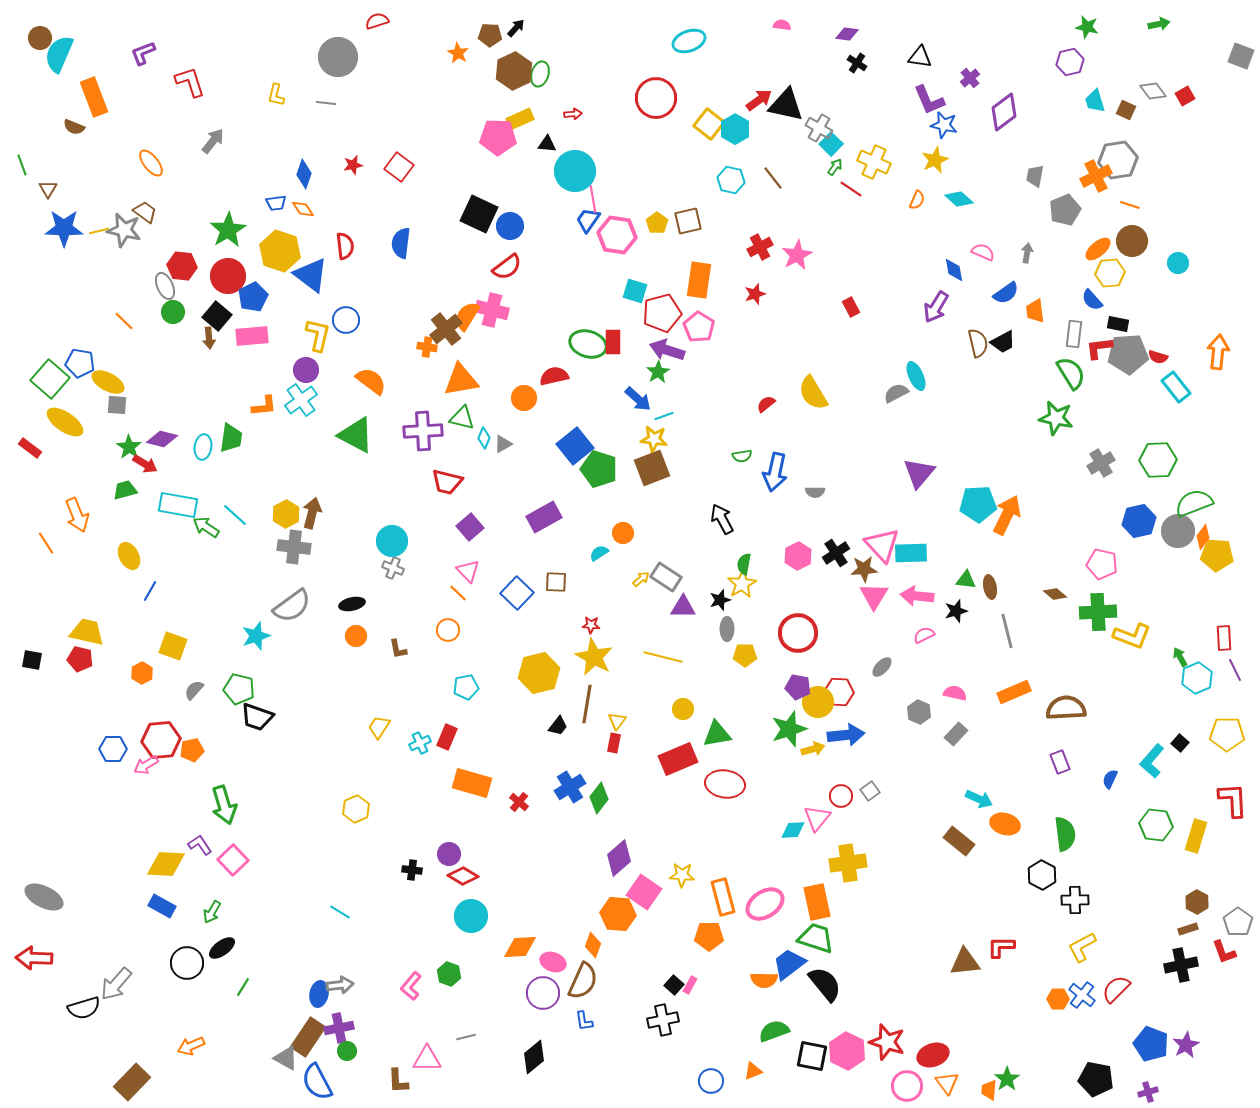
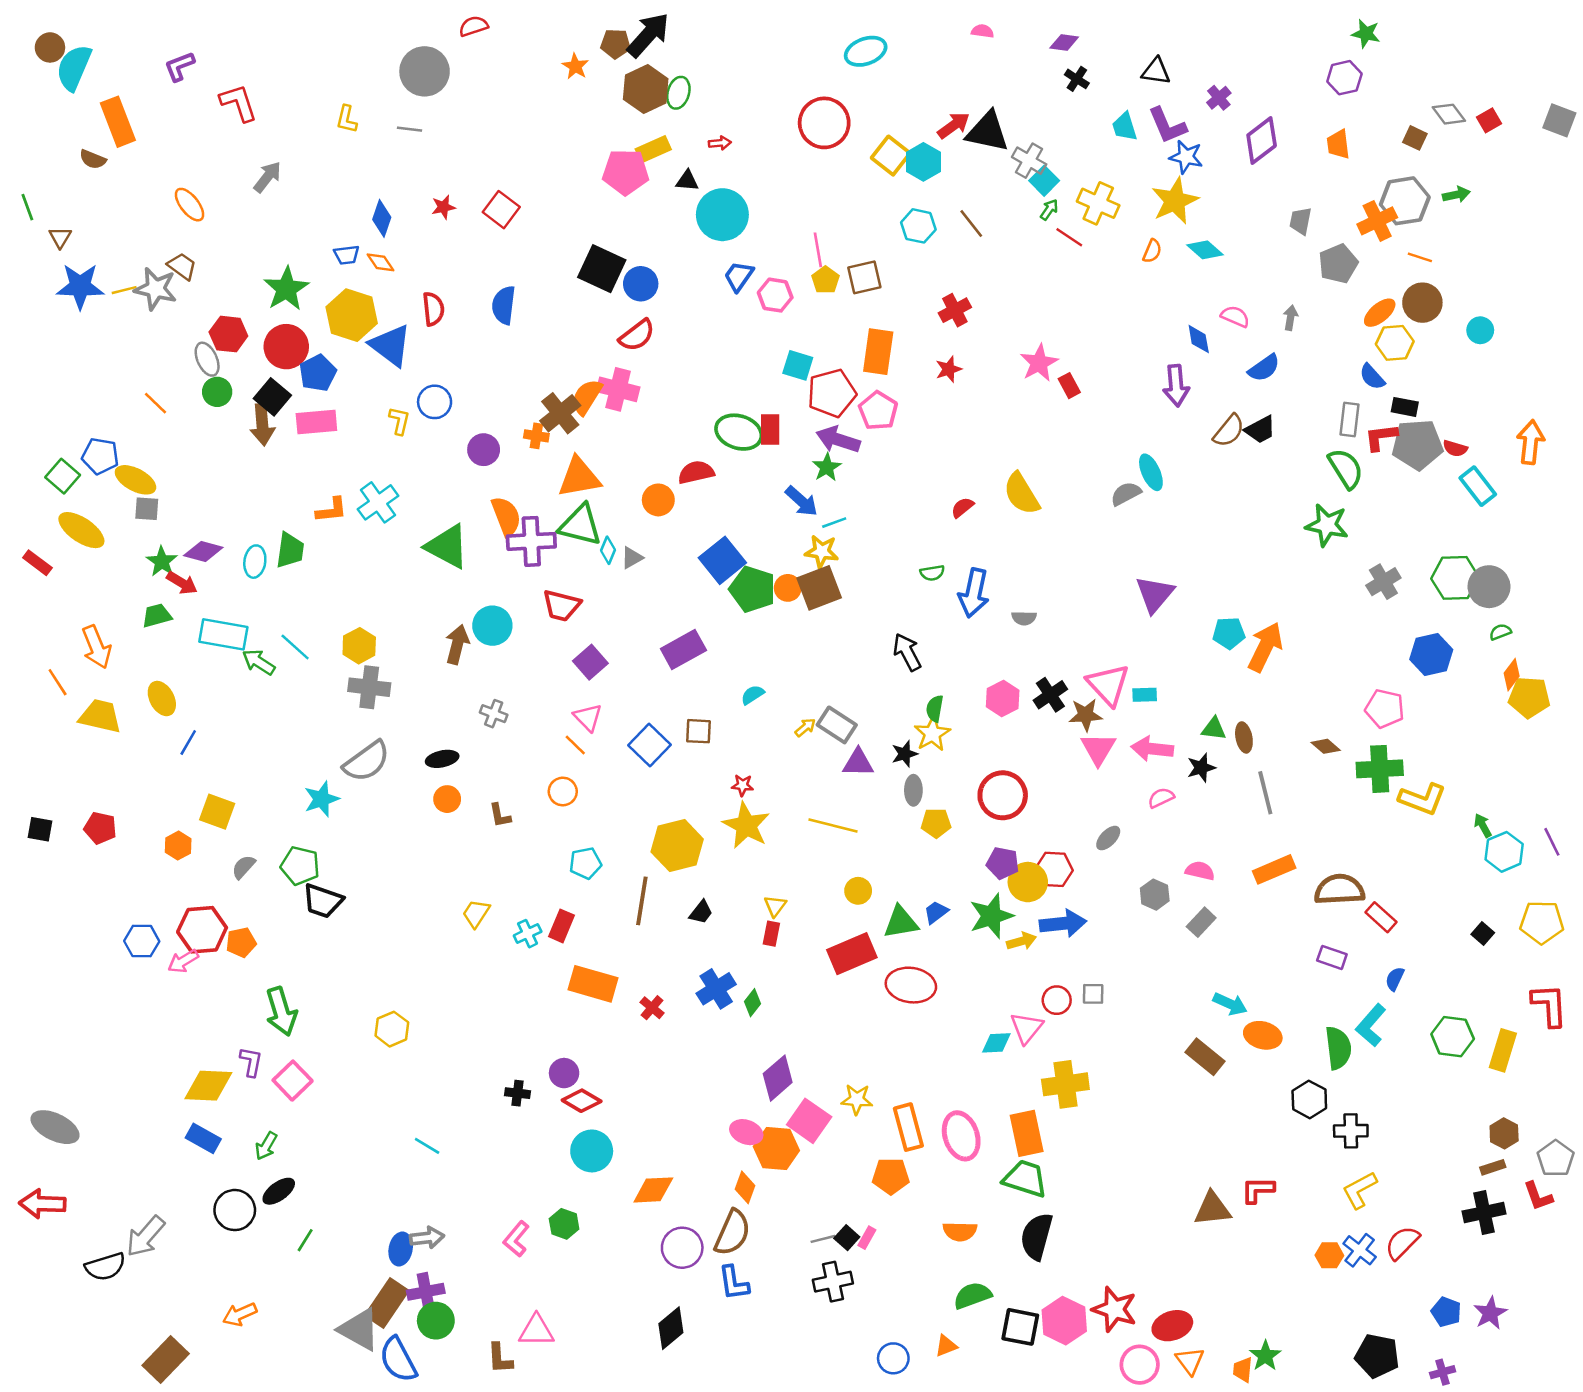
green arrow: (1159, 24) -> (1456, 195), moved
black arrow: (516, 28) -> (648, 35), size x2.0
gray square: (1241, 56) -> (1559, 120), moved
cyan trapezoid: (1095, 101) -> (1125, 127), moved
yellow star: (935, 160) -> (1175, 201), size x1.4
pink line: (593, 199) -> (818, 250), moved
pink hexagon: (617, 235) -> (775, 295), size x0.7
pink star: (797, 255) -> (1039, 363), moved
purple arrow: (936, 307) -> (1176, 386), turned -36
orange trapezoid: (1035, 311) -> (1338, 144), moved
yellow L-shape: (318, 335) -> (399, 421), size x0.7
brown arrow: (209, 338) -> (262, 425), size x1.5
brown semicircle: (978, 343) -> (1229, 431), turned 52
purple circle: (306, 370) -> (484, 450), moved
green square: (50, 379) -> (63, 476), size x0.7
orange semicircle: (371, 381) -> (506, 516), moved, turned 32
green triangle: (462, 418) -> (580, 525), size x1.4
green semicircle: (1194, 503) -> (1500, 632), size x0.5
cyan pentagon: (978, 504) -> (1229, 633), size x0.7
brown arrow: (312, 513) -> (457, 644), moved
gray circle: (1178, 531) -> (1489, 587), moved
orange circle: (623, 533) -> (788, 588), moved
cyan circle: (392, 541) -> (492, 626), moved
cyan rectangle: (911, 553) -> (1145, 695), size x0.6
yellow trapezoid: (87, 632) -> (100, 716), moved
red rectangle: (1224, 638) -> (1381, 917), moved, turned -45
brown line: (587, 704) -> (642, 901), moved
cyan L-shape: (1152, 761) -> (1371, 1025), moved
purple rectangle: (1060, 762) -> (1332, 957), turned -50
gray square: (870, 791) -> (1093, 994), turned 36
green diamond: (599, 798) -> (753, 1003), size x0.7
yellow hexagon: (356, 809) -> (392, 1029), moved
purple L-shape: (200, 845) -> (251, 1062), turned 45
pink ellipse: (765, 904) -> (961, 1136), turned -75
pink ellipse: (553, 962) -> (746, 1132), moved
blue trapezoid: (789, 964) -> (936, 912), moved, size x0.6
black semicircle: (825, 984) -> (1037, 1236), turned -126
blue L-shape: (584, 1021) -> (734, 1283), size x1.4
gray line: (466, 1037) -> (823, 1239), moved
blue pentagon: (1151, 1044) -> (1446, 1312), size x0.7
green circle: (347, 1051) -> (436, 1321), size x1.5
gray triangle: (286, 1058) -> (359, 1329), size x1.4

